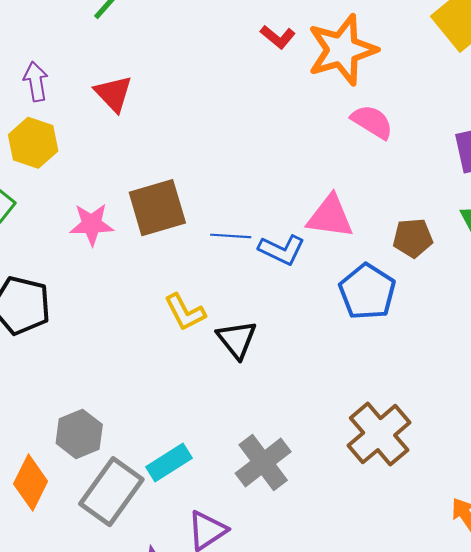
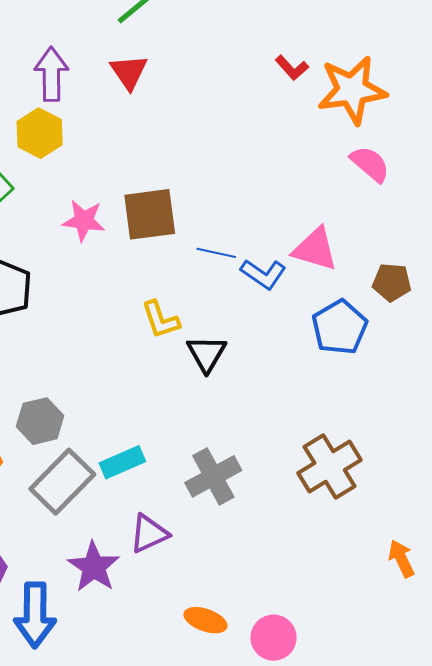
purple arrow: (36, 81) -> (51, 74), size x1.4
red triangle: (113, 94) -> (129, 72), moved

